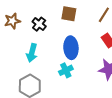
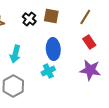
black cross: (39, 24) -> (29, 19), moved

